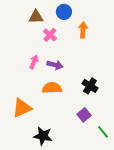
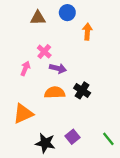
pink cross: (50, 35) -> (44, 52), moved
pink arrow: (34, 62) -> (25, 68), moved
black cross: (90, 86) -> (82, 90), moved
purple square: (84, 115) -> (73, 137), moved

